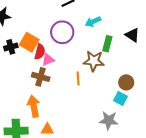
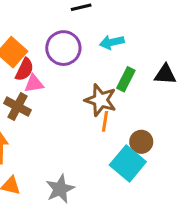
black triangle: (132, 35) -> (165, 74), turned -42
orange line: (78, 78) -> (105, 121), moved
cyan square: (121, 98) -> (128, 163), size x1.6
gray star: (109, 120) -> (60, 189), moved, turned 30

